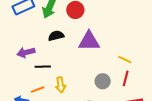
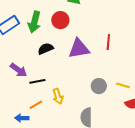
purple arrow: (26, 52) -> (18, 70), turned -120
yellow line: (125, 59) -> (123, 85), moved
red line: (126, 78) -> (108, 42), moved

